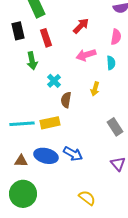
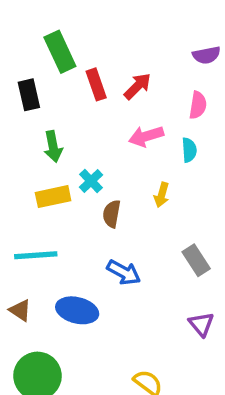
red rectangle: (46, 38) -> (96, 84), moved
yellow rectangle: (50, 123) -> (53, 197), moved
blue arrow: (73, 154) -> (124, 272), moved
brown triangle: (21, 161) -> (20, 310), moved, turned 32

